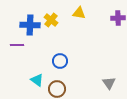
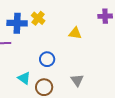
yellow triangle: (79, 13) -> (75, 33), moved
gray triangle: (109, 83) -> (77, 80), moved

